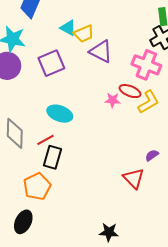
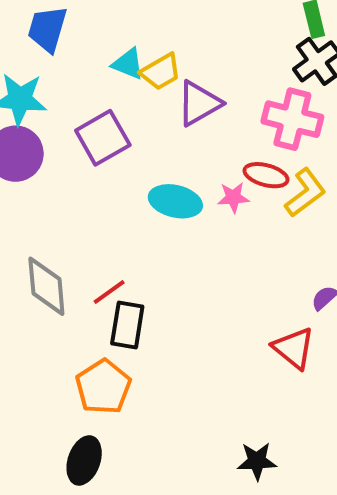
purple triangle: (101, 52) -> (199, 103), turned -50
cyan ellipse: (60, 114) -> (175, 201), moved

